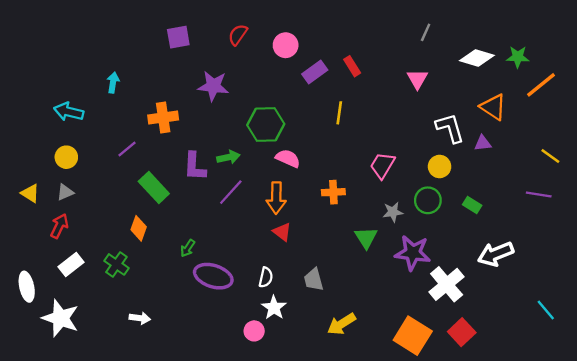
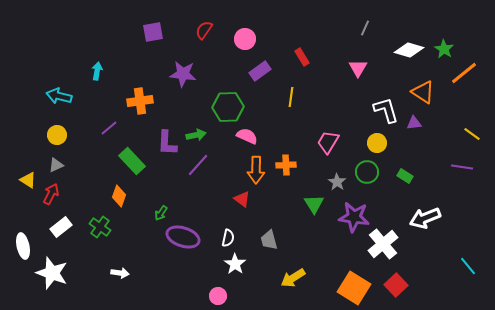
green star: (518, 57) -> (444, 49), turned 30
purple rectangle: (315, 72) -> (260, 71), moved
yellow triangle: (30, 193) -> (28, 180), moved
orange arrow: (276, 198) -> (256, 170), moved
gray star: (393, 212) -> (337, 182), turned -30
pink circle: (254, 331) -> (218, 296), moved

